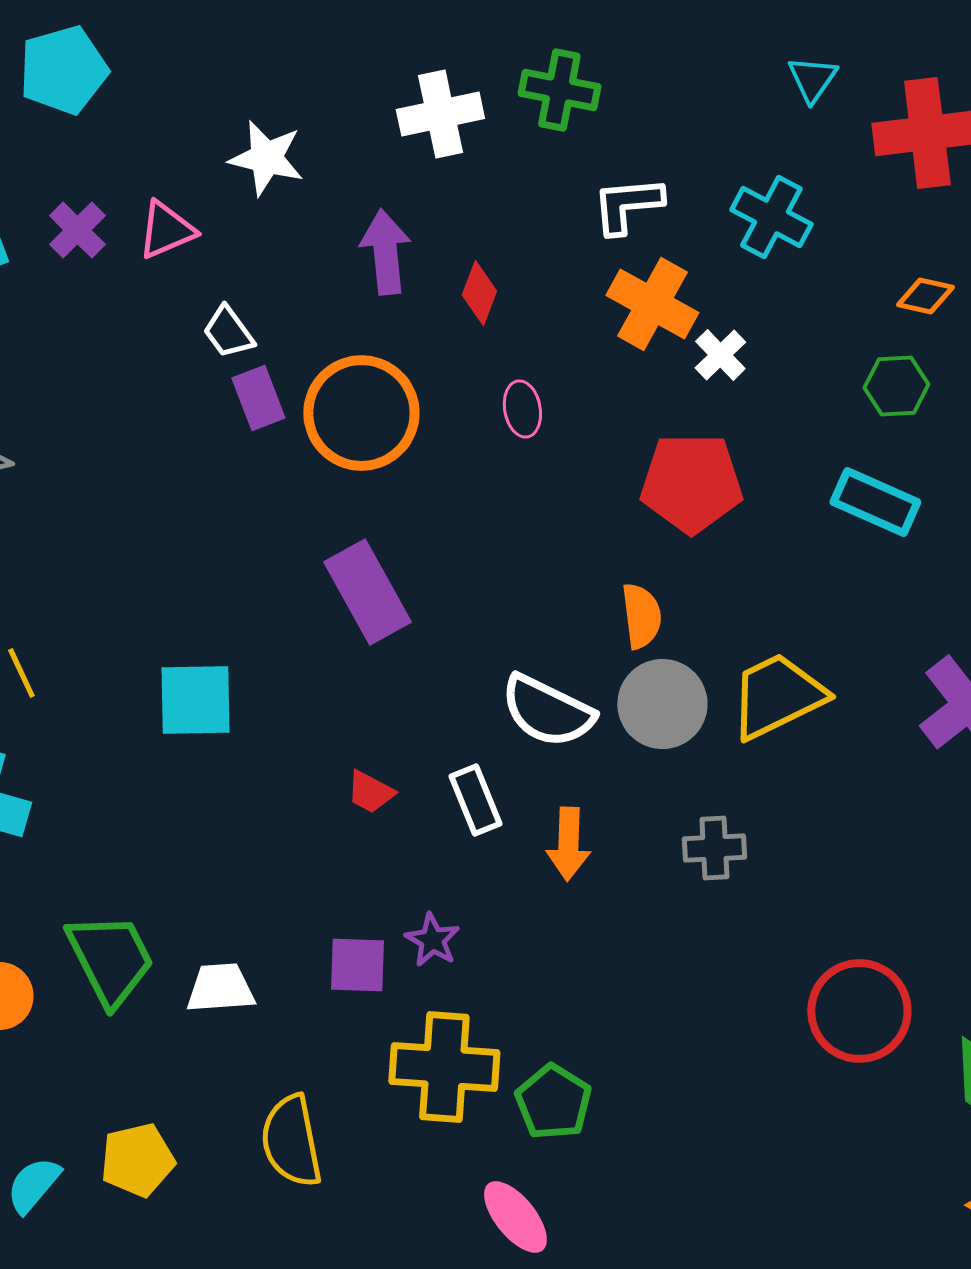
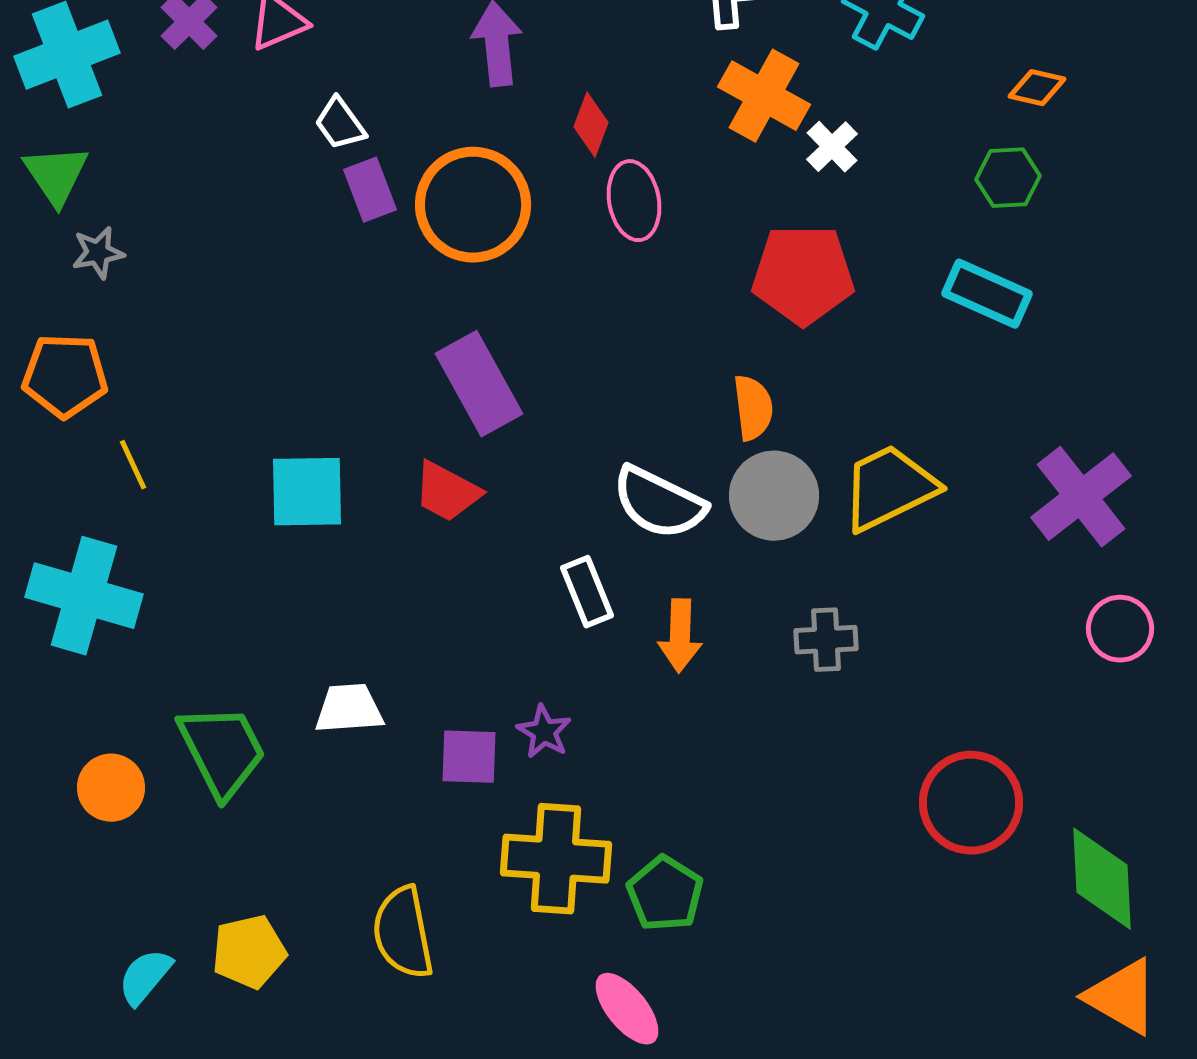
red diamond: (479, 293) -> (591, 125), moved
pink ellipse: (522, 409) -> (634, 201), size x1.4
red trapezoid: (370, 792) -> (447, 492), moved, size x1.4
white trapezoid: (220, 988) -> (349, 709), moved

